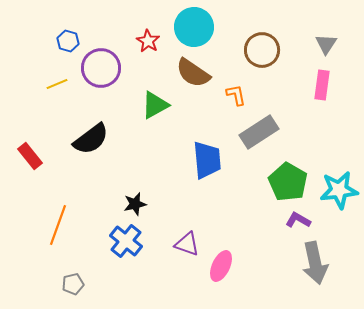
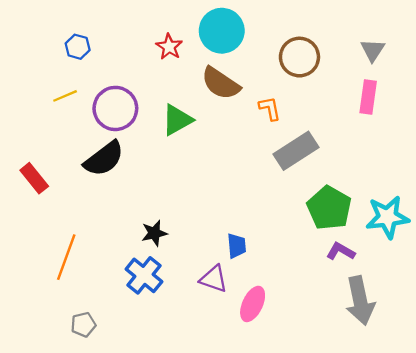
purple circle: (101, 68) -> (115, 108), moved
blue trapezoid: (207, 160) -> (237, 246), moved, size x0.6

